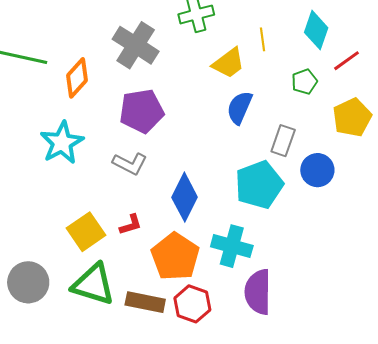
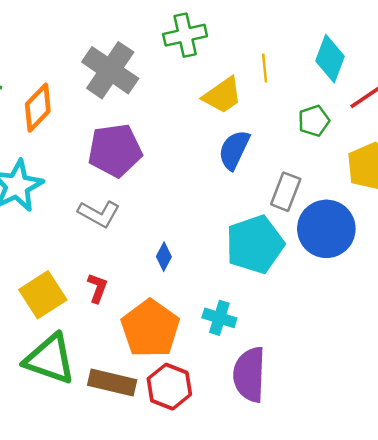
blue circle: (317, 170) -> (326, 229), size x1.4
blue diamond: (185, 197) -> (164, 257), size x0.5
red L-shape: (131, 225) -> (97, 288), turned -55
cyan cross: (232, 246) -> (219, 318), size x0.7

